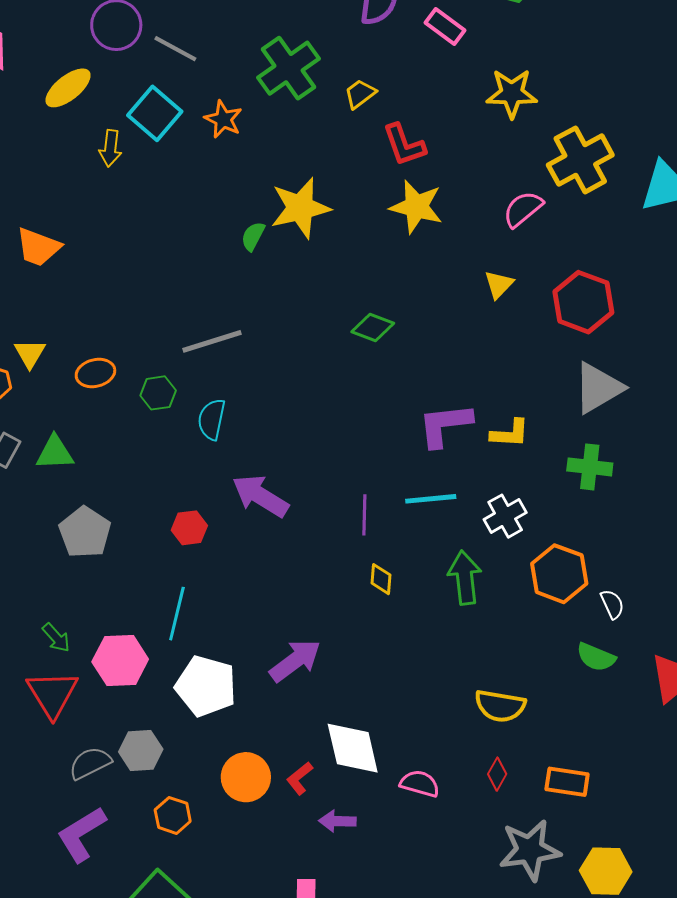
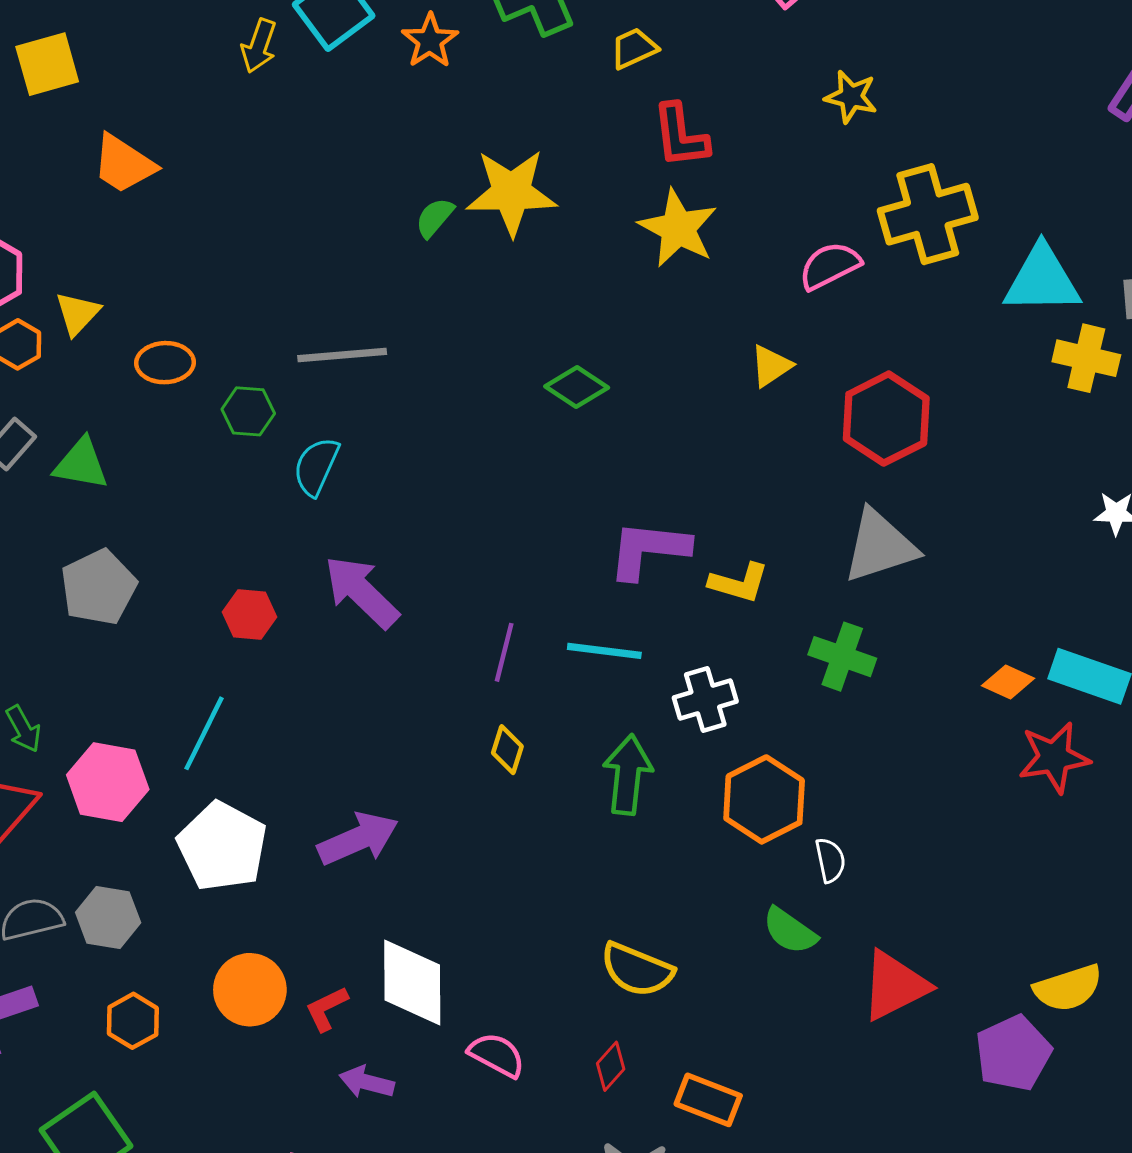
yellow star: (512, 93) -> (851, 97), size x0.7

